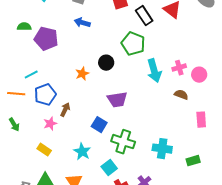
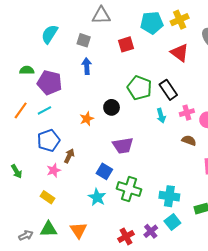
black rectangle: (144, 16) -> (168, 90), moved
blue arrow: (82, 23) -> (87, 66), turned 70
cyan arrow: (154, 71) -> (161, 116), size x0.6
cyan line: (31, 75) -> (44, 110), moved
orange line: (16, 94) -> (21, 110), moved, turned -60
cyan star: (82, 152) -> (97, 197), moved
cyan square: (109, 168) -> (172, 222), moved

